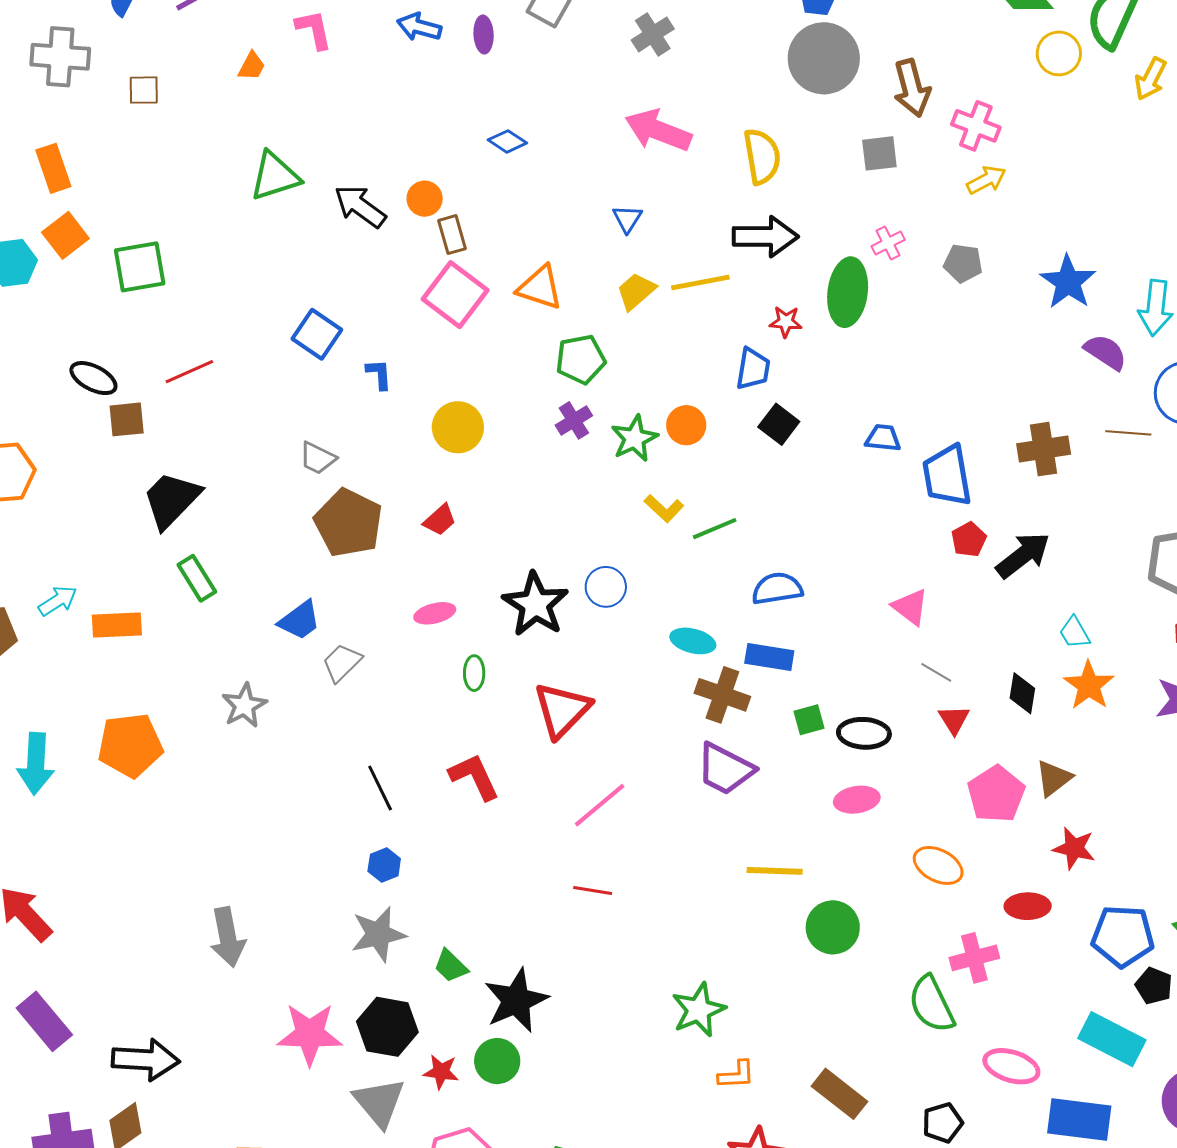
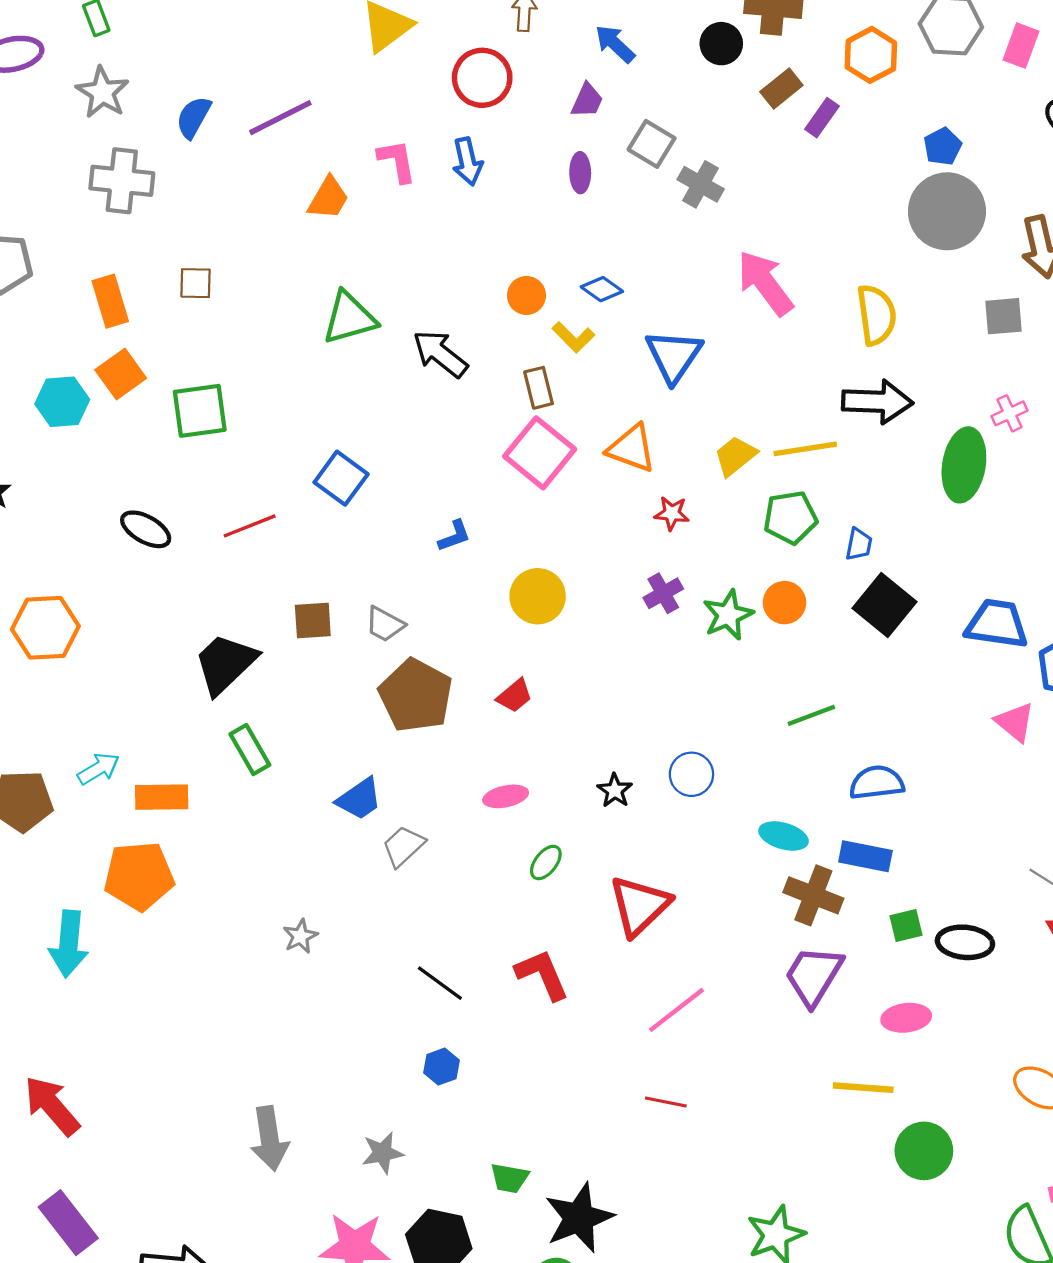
blue arrow: (419, 27) -> (467, 162), moved, turned -120
gray cross: (653, 34) -> (701, 184), moved, turned -30
orange trapezoid: (252, 66) -> (328, 198), size x1.4
brown square: (144, 90) -> (196, 283), moved
pink arrow: (658, 130) -> (765, 283), turned 30
orange circle: (425, 199) -> (526, 295), moved
blue triangle: (627, 219) -> (674, 356), moved, size x1.8
red star: (786, 322) -> (672, 513), moved
blue square: (317, 334) -> (341, 478), moved
green pentagon: (581, 359) -> (790, 517), moved
blue trapezoid: (753, 369) -> (859, 544), size x0.7
blue L-shape: (379, 374) -> (454, 536), turned 72
brown square: (127, 419) -> (313, 621), moved
black square: (779, 424) -> (885, 605), size x1.4
blue trapezoid: (883, 438) -> (997, 624), size x1.6
yellow L-shape: (664, 508) -> (573, 337), moved
black star: (535, 604) -> (615, 790), size x0.5
pink triangle: (910, 607) -> (1015, 722), moved
green ellipse: (474, 673) -> (546, 862), turned 36
gray star: (244, 705) -> (300, 936), moved, size x0.7
orange pentagon: (130, 745) -> (139, 876), moved
purple trapezoid: (725, 769) -> (814, 976), turned 92
black line: (380, 788) -> (440, 983), turned -30
pink ellipse: (857, 800) -> (906, 1018), moved
gray star: (378, 934) -> (383, 1153), moved, size x0.7
green trapezoid: (451, 966) -> (509, 1178), turned -36

